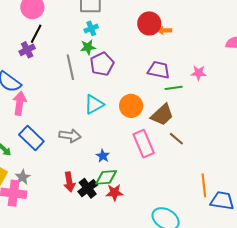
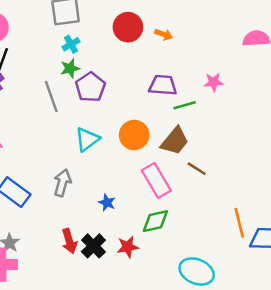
red circle: (149, 23) -> (128, 27), moved
orange arrow: (165, 30) -> (164, 34), turned -152
gray arrow: (70, 136) -> (62, 183), turned -75
green diamond: (106, 177) -> (155, 221), moved

